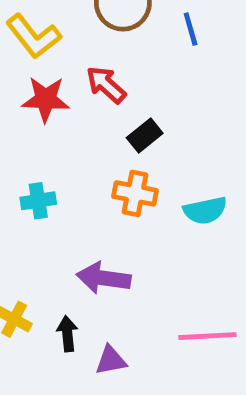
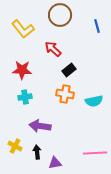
blue line: (191, 29) -> (97, 26), moved
red star: (46, 99) -> (22, 70), moved
purple arrow: (104, 278) -> (40, 126), moved

